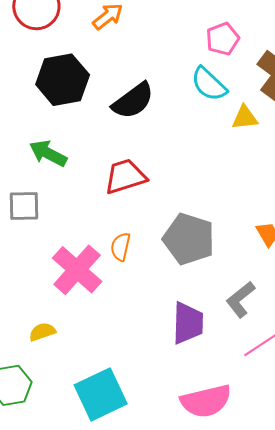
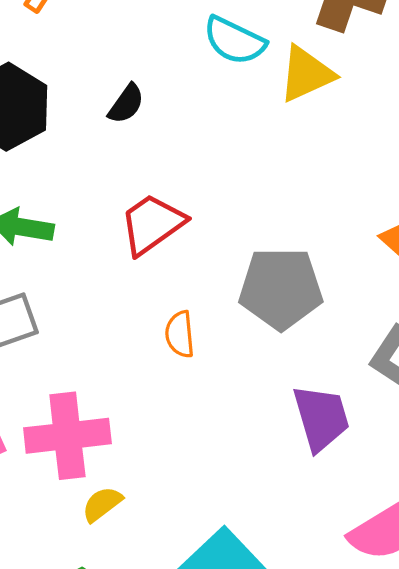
black semicircle: (133, 101) -> (126, 104), size x0.6
yellow triangle: (245, 118) -> (306, 74), size x1.4
pink cross: (77, 270) -> (67, 436), moved, turned -30

